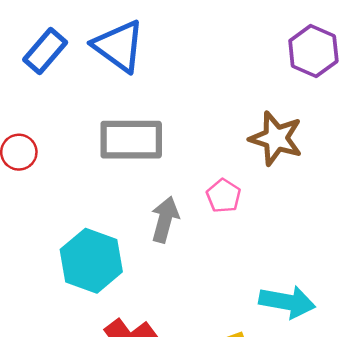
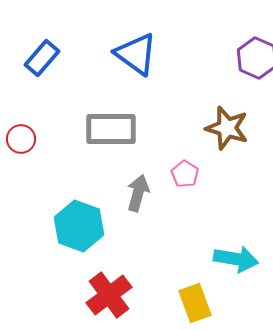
blue triangle: (119, 46) -> (136, 54), moved

